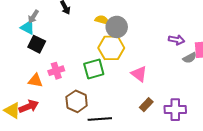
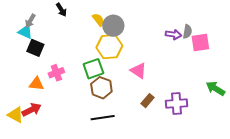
yellow semicircle: (102, 20) -> (98, 20), turned 40
gray semicircle: (190, 58) -> (187, 32), moved, turned -48
brown hexagon: (77, 101) -> (101, 88), moved

